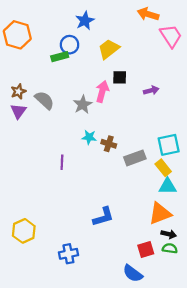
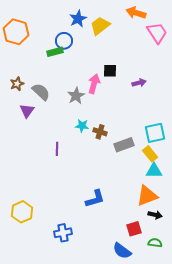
yellow trapezoid: (109, 49) -> (100, 26), moved
purple triangle: (18, 111) -> (27, 111), moved
green semicircle: (170, 248) -> (155, 243), moved

